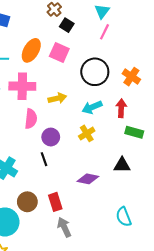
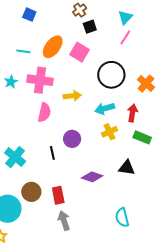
black square: (67, 25) -> (90, 27), turned 32
yellow cross: (87, 133) -> (109, 132), moved
purple circle: (51, 137) -> (72, 139), moved

